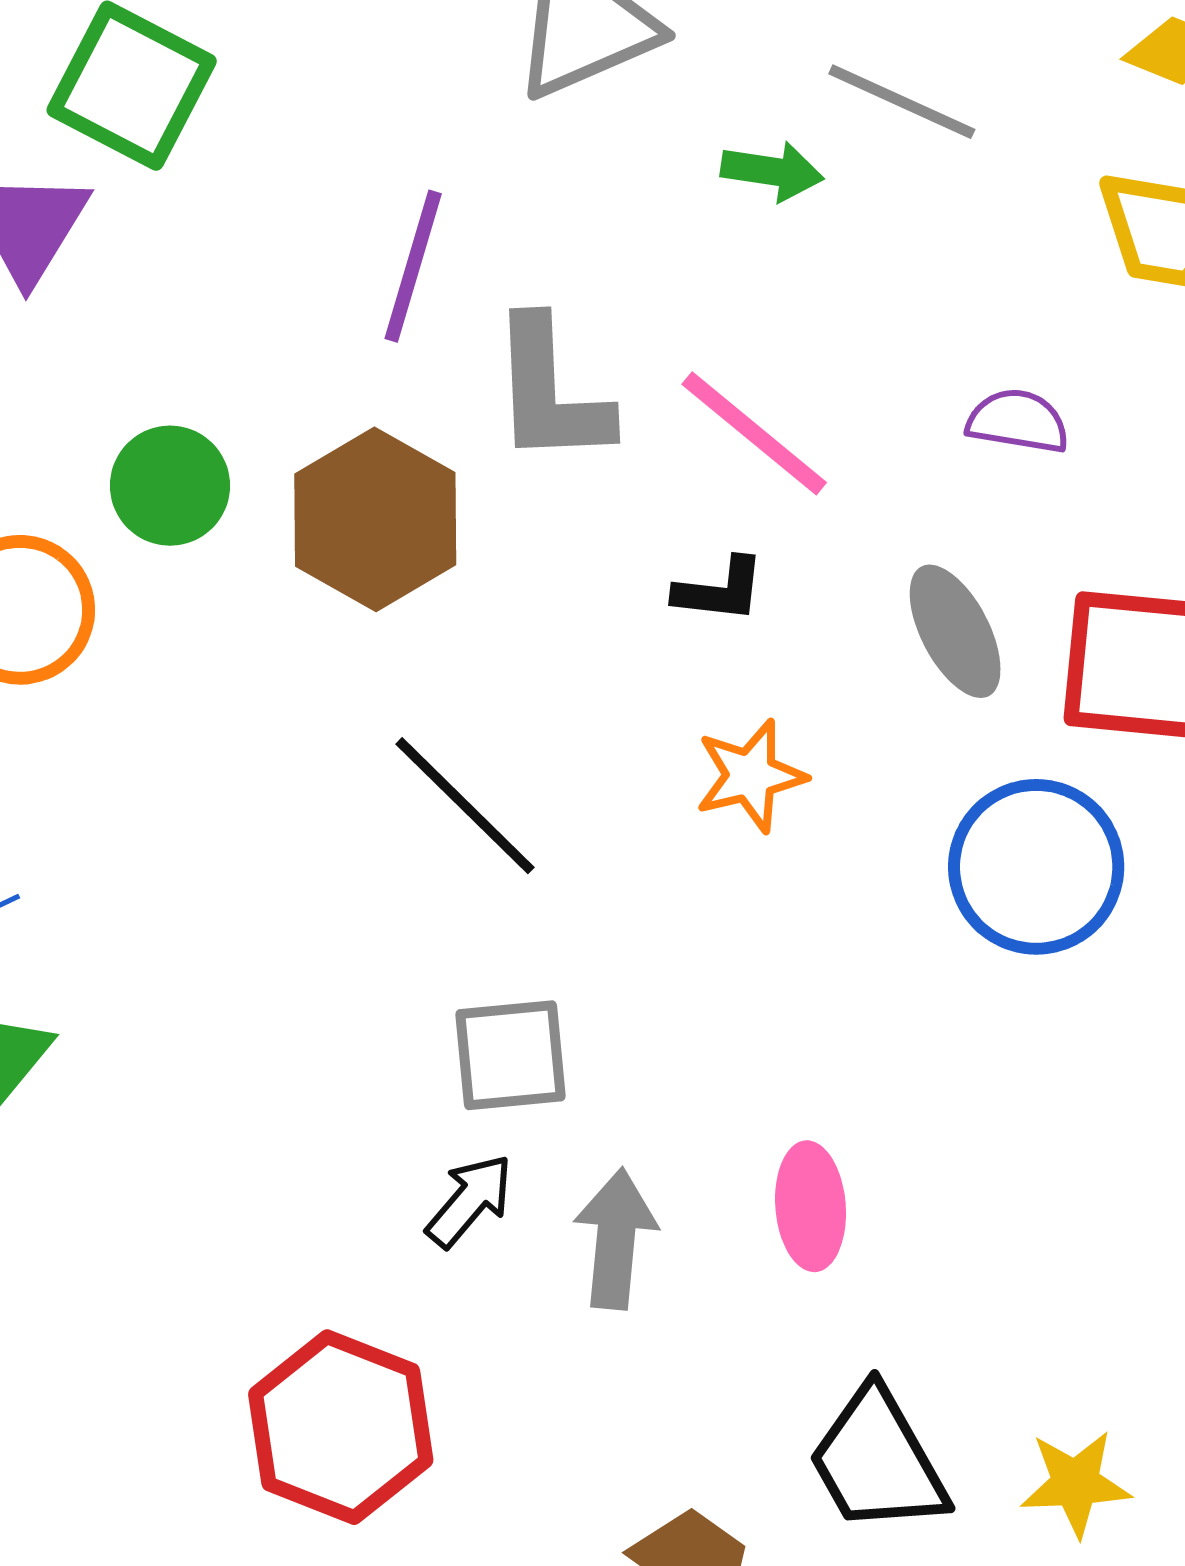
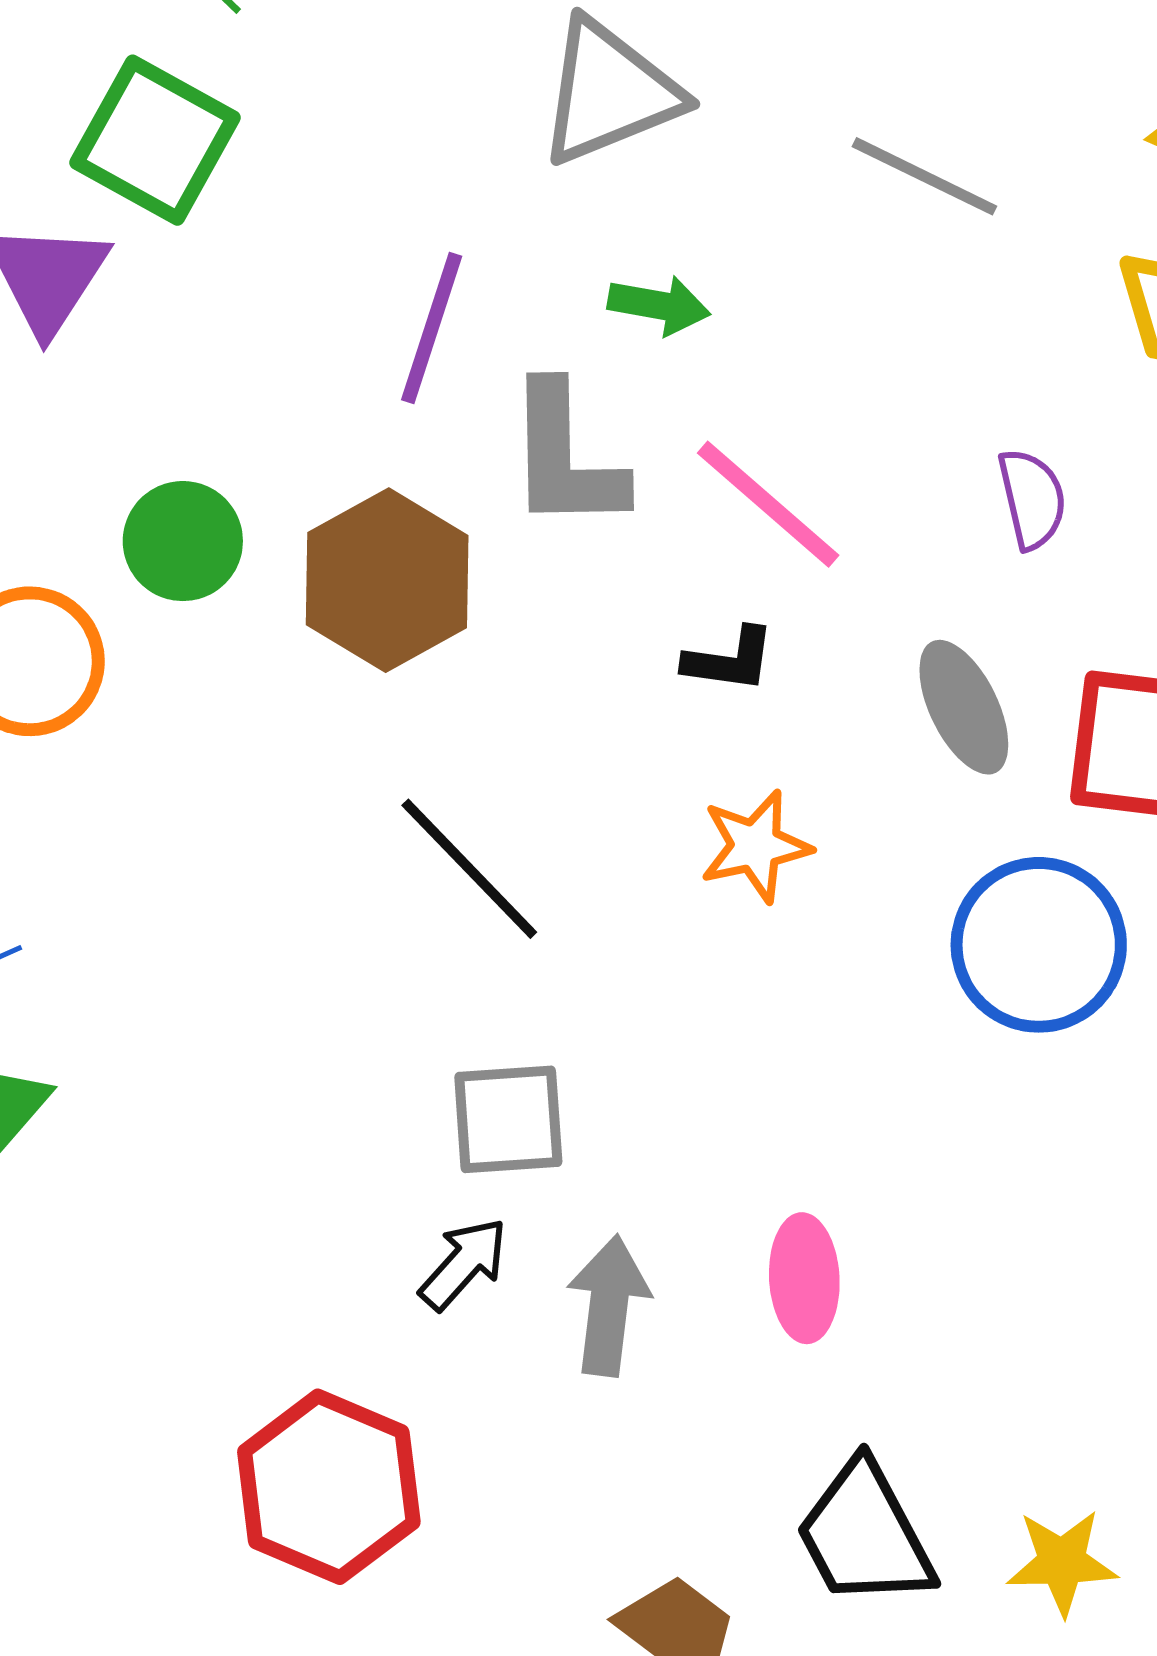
green arrow: (772, 171) -> (659, 305), moved
purple semicircle: (1018, 421) -> (1032, 499), turned 66

